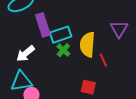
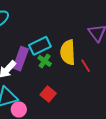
purple rectangle: (43, 25) -> (21, 59), moved, turned 45
red square: (88, 87) -> (48, 94), moved, turned 35

